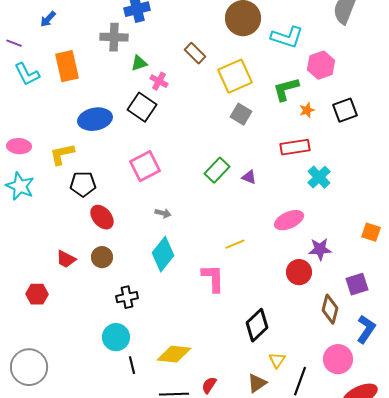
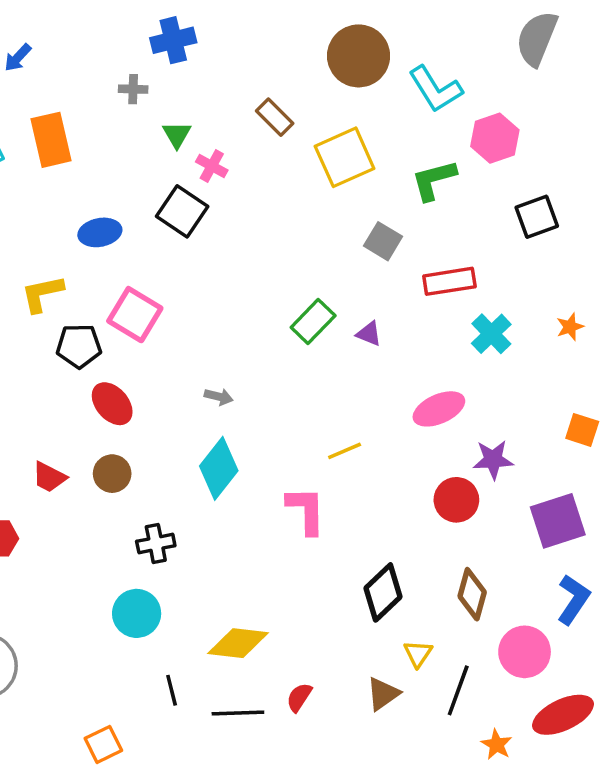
gray cross: (114, 37) -> (133, 89), size x0.6
cyan L-shape: (287, 37) -> (435, 89), turned 40
green triangle: (139, 63) -> (177, 135), turned -42
orange star: (307, 110) -> (570, 327), moved
gray square: (241, 114) -> (383, 241), moved
blue ellipse: (95, 119) -> (100, 232), size x0.7
pink square: (145, 166) -> (135, 315), moved, turned -32
purple square: (357, 284) -> (558, 521), size x1.4
brown diamond: (330, 309) -> (472, 594), moved
black line: (132, 365) -> (172, 690), moved

